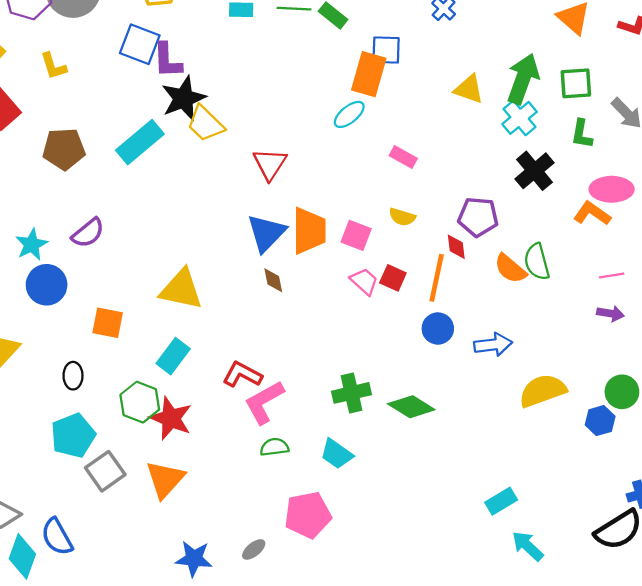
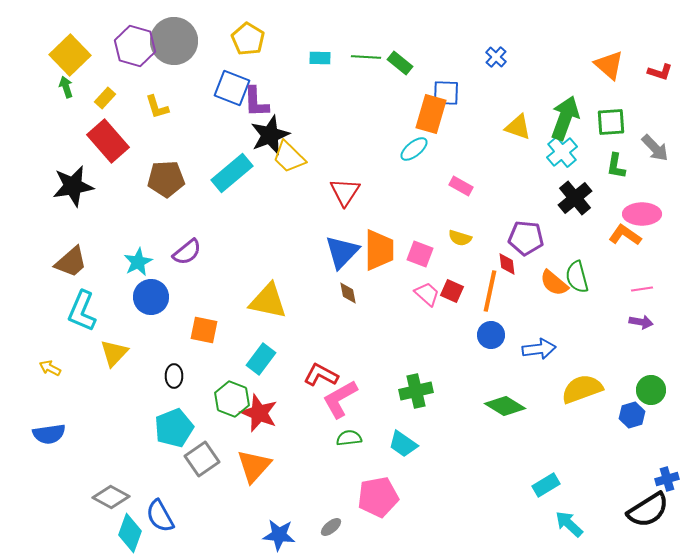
green diamond: (411, 407) -> (505, 406), moved

